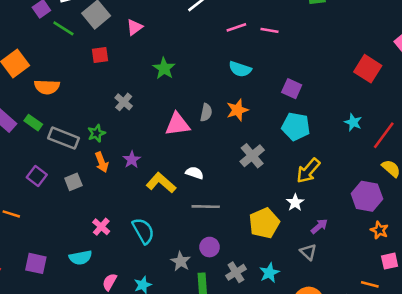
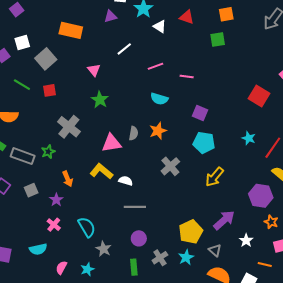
pink triangle: (135, 27) -> (94, 70), moved, turned -32
green line: (63, 28) -> (22, 85), moved
pink line: (270, 30) -> (187, 76), moved
gray cross: (124, 102) -> (69, 127), size x1.6
purple star: (132, 160) -> (56, 200), moved
orange arrow: (102, 162) -> (68, 179), moved
yellow L-shape: (161, 183) -> (101, 171), moved
white star: (295, 203) -> (246, 240), moved
yellow pentagon: (264, 223) -> (191, 232), moved
purple arrow: (319, 226) -> (224, 220), size x1.6
gray triangle: (308, 252) -> (215, 250), moved
gray star: (181, 261) -> (104, 249), moved

